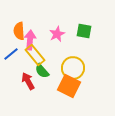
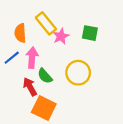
pink arrow: (30, 40) -> (32, 58), moved
yellow rectangle: (35, 55) -> (46, 23), moved
orange square: (69, 86) -> (44, 108), moved

